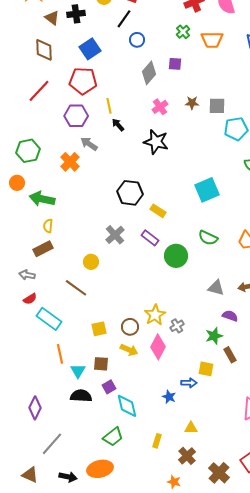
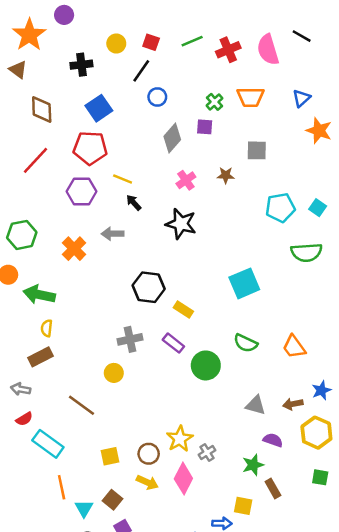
brown triangle: (52, 18) -> (18, 70), moved
green cross: (183, 32) -> (215, 102), moved
yellow line: (109, 106) -> (123, 179), turned -56
gray square: (217, 106) -> (257, 150), moved
gray arrow: (89, 144) -> (113, 234), moved, turned -36
gray cross: (115, 235) -> (130, 339), turned 30
yellow circle: (91, 262) -> (114, 373), moved
brown square: (101, 364) -> (113, 500), turned 35

